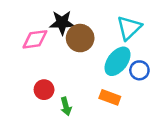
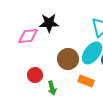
brown circle: (80, 38) -> (68, 59), moved

